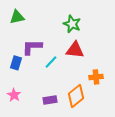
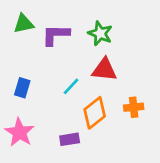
purple L-shape: (32, 47) -> (56, 35), moved
pink star: (14, 95) -> (19, 132), size x1.5
orange diamond: (76, 96) -> (95, 113), moved

